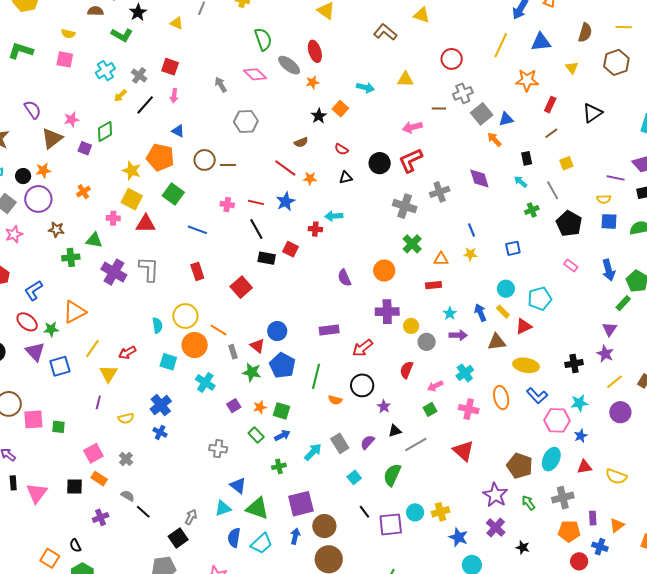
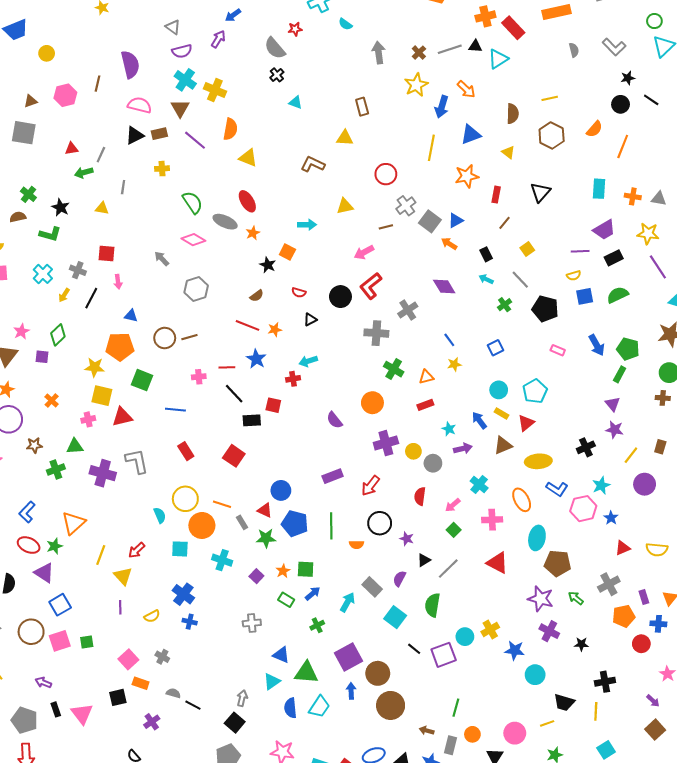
blue square: (60, 366) -> (60, 605), moved
cyan ellipse: (551, 459) -> (537, 538), moved
cyan square: (354, 477) -> (395, 617), size x1.5

